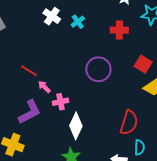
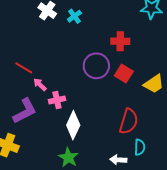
red cross: (119, 30) -> (120, 41), moved
red square: (143, 64) -> (124, 73), moved

